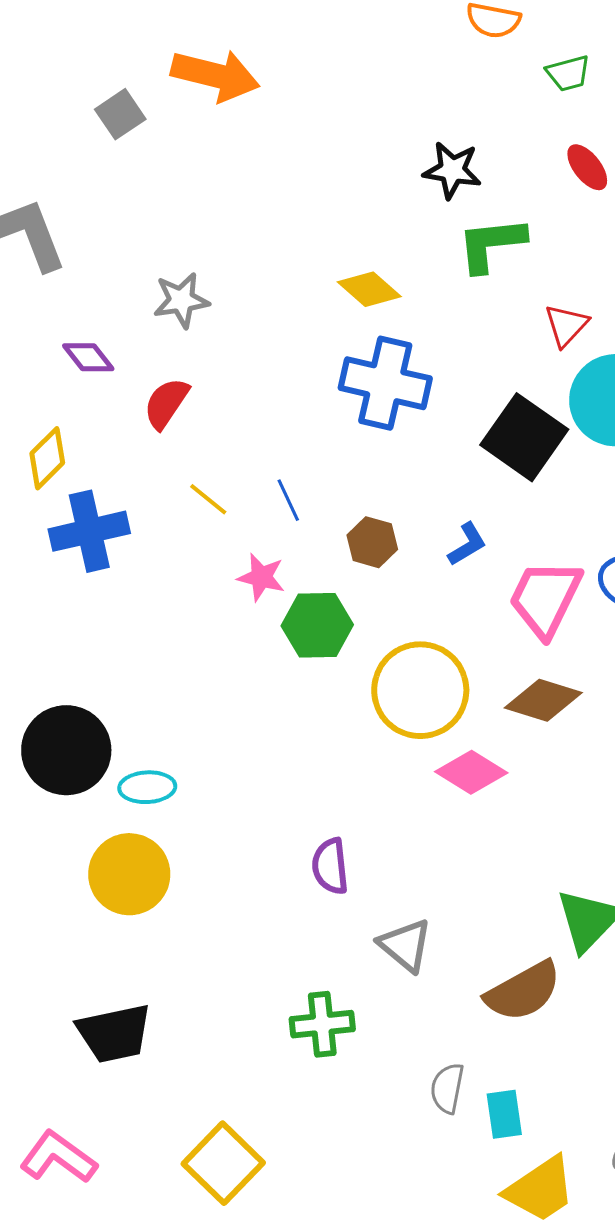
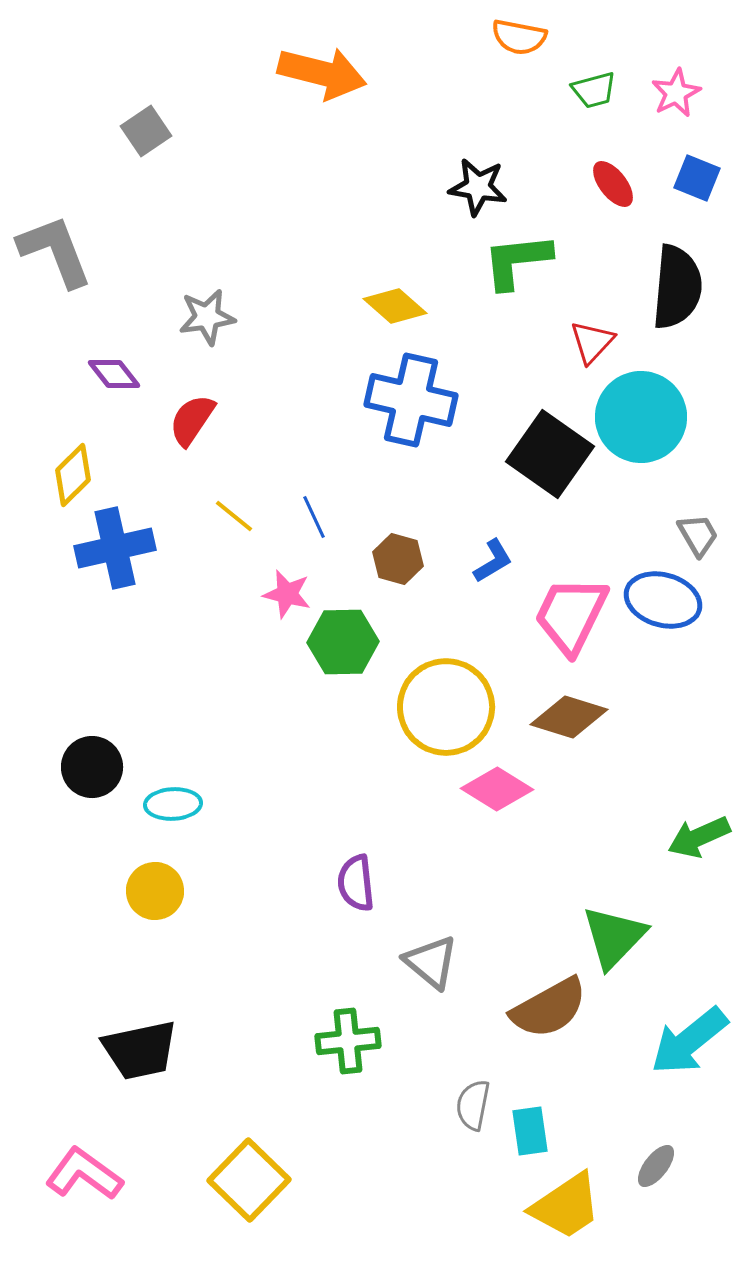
orange arrow: (215, 75) -> (322, 73), moved
black circle: (66, 750) -> (92, 767), size x0.7
yellow circle: (129, 874) -> (155, 891), size x0.7

